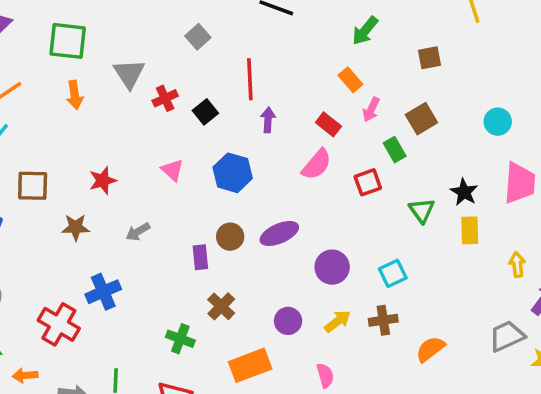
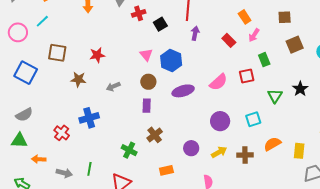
brown square: (430, 58) -> (285, 17), moved
brown square: (421, 119) -> (295, 45), moved
pink semicircle: (317, 164) -> (218, 82), moved
pink triangle: (172, 170) -> (146, 55), moved
yellow rectangle: (470, 230) -> (299, 151), moved
purple ellipse: (279, 233) -> (183, 91), moved
brown circle: (230, 237) -> (148, 82), moved
cyan square: (393, 273) -> (253, 119), moved
red cross: (59, 324) -> (62, 133), size x0.7
orange semicircle: (430, 349) -> (272, 144), moved
orange rectangle: (250, 365) -> (166, 170), size x0.6

